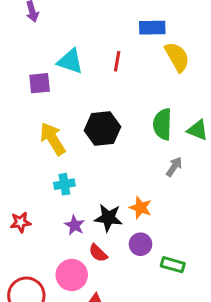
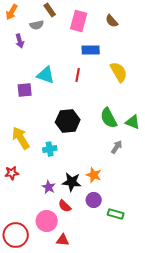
blue rectangle: (152, 28) -> (91, 50), moved
green semicircle: (162, 124) -> (109, 118), turned -30
yellow arrow: (53, 139) -> (21, 138), moved
cyan cross: (64, 184) -> (50, 149), moved
red star: (20, 222) -> (12, 173), moved

